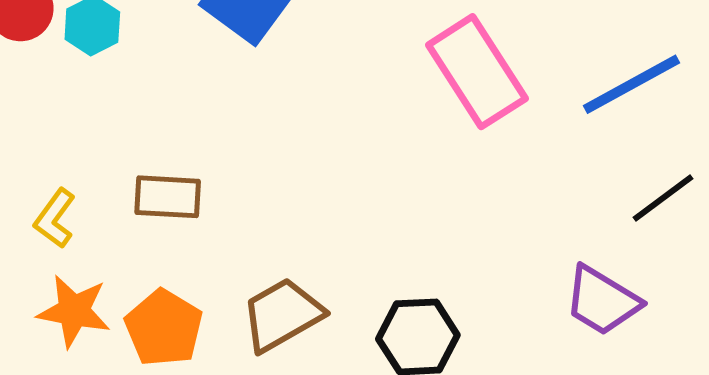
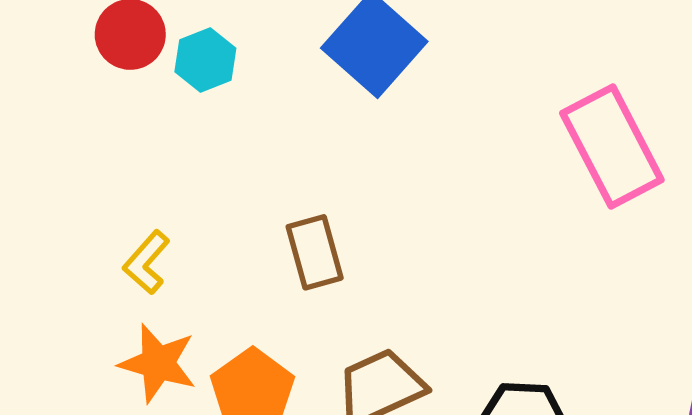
brown rectangle: (168, 197) -> (315, 252), moved, turned 66

